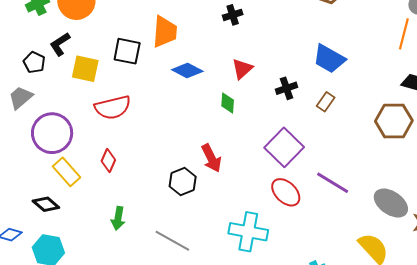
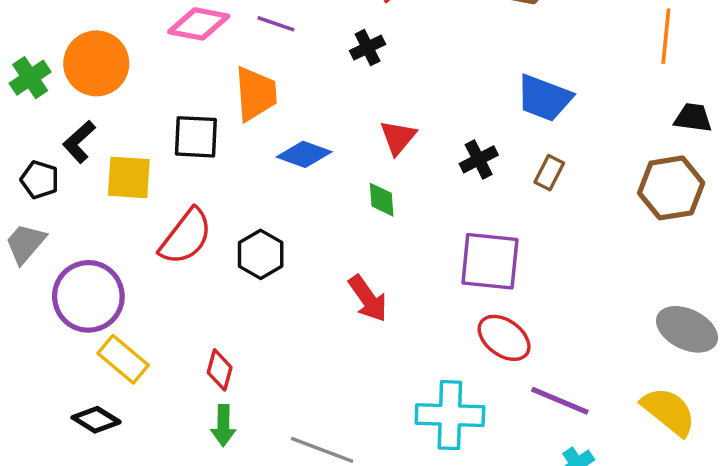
red semicircle: (113, 107) -> (186, 237), turned -30
purple square: (284, 147) -> (490, 261), turned -30
red diamond: (108, 160) -> (220, 370), moved
black hexagon: (183, 182) -> (261, 254), moved
purple line: (333, 183) -> (560, 401), moved

